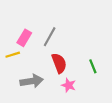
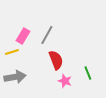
green line: (93, 66) -> (88, 73), moved
gray arrow: (32, 81) -> (15, 77), moved

